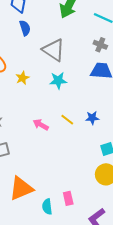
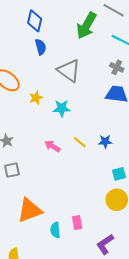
cyan star: (58, 81) -> (62, 108), moved

